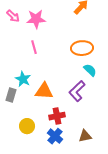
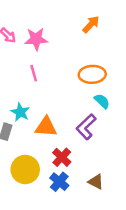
red cross: (57, 116) -> (62, 157), turned -35
yellow circle: (27, 126) -> (25, 169), size x1.5
brown triangle: (85, 136) -> (96, 182), turned 40

